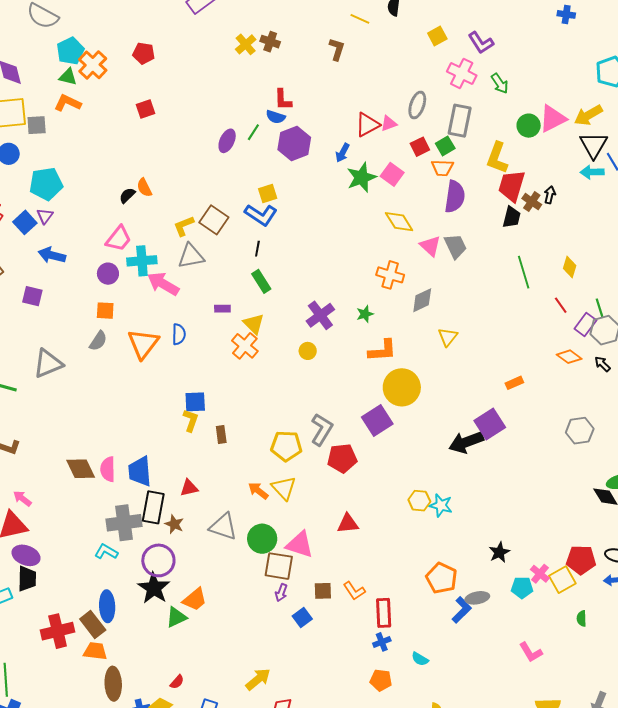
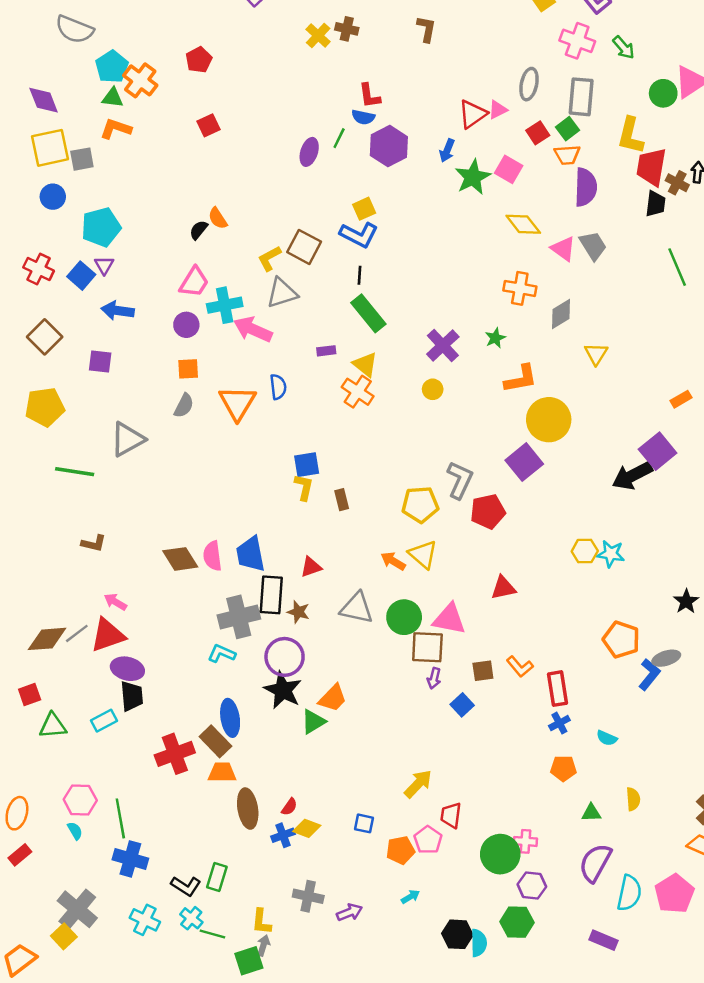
red pentagon: (144, 53) -> (199, 60), turned -30
green rectangle: (261, 281) -> (368, 313), size x1.4
red semicircle: (177, 682) -> (289, 807), moved

